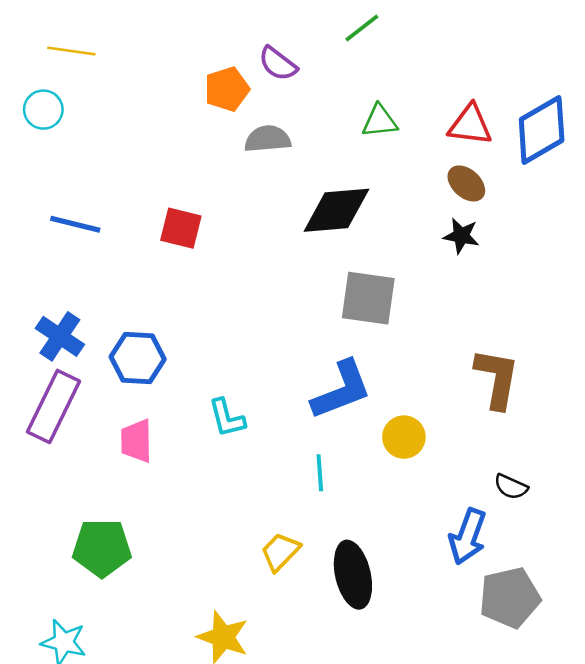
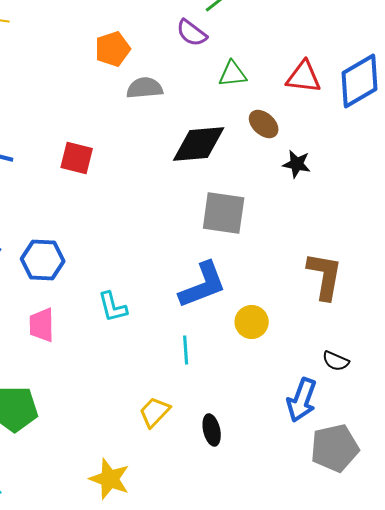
purple semicircle: (278, 64) -> (192, 33), moved
brown ellipse: (466, 183) -> (264, 124), moved
black ellipse: (353, 575) -> (212, 430), size x0.6

